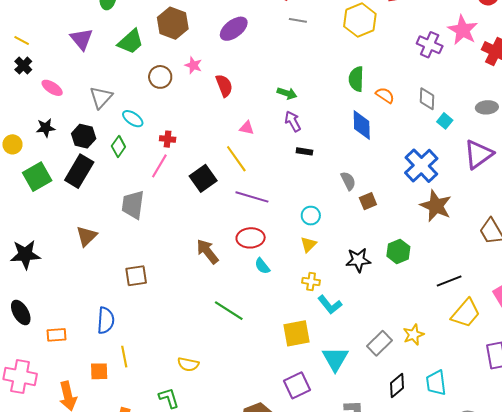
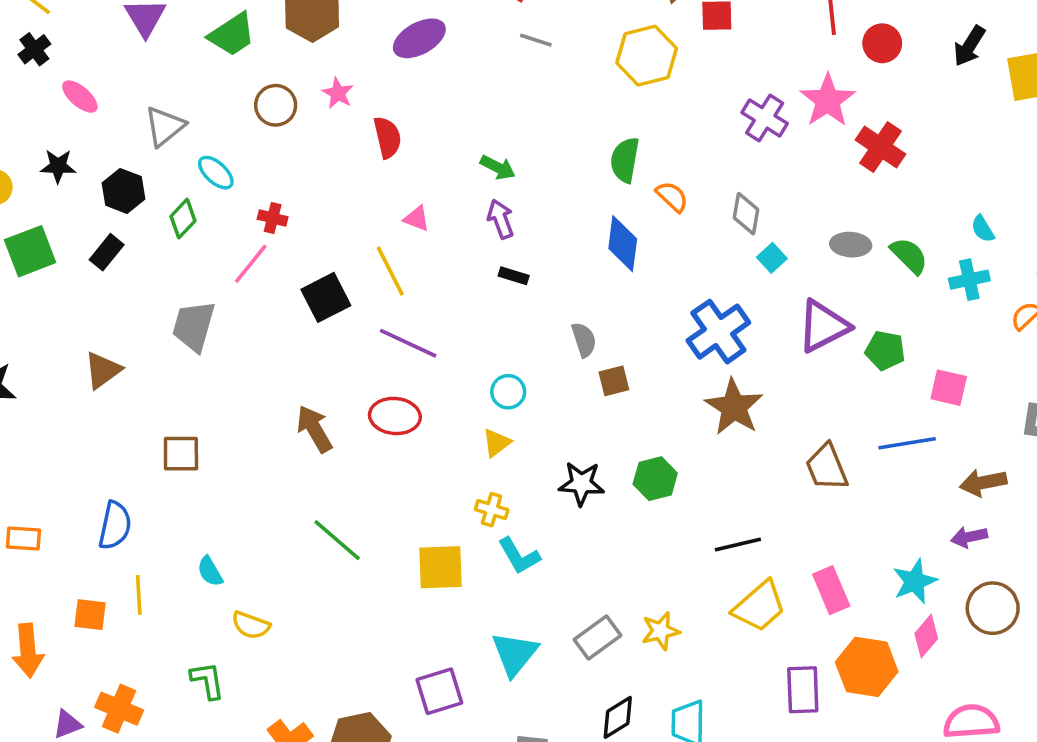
black rectangle: (79, 171) -> (107, 252), size x0.6
cyan semicircle: (262, 266) -> (210, 571), moved
yellow square: (297, 333) -> (441, 567), moved

